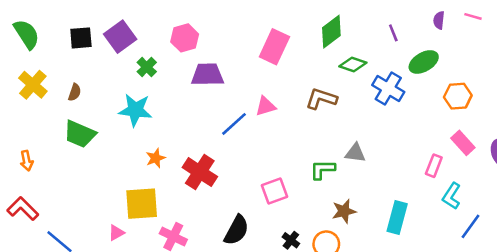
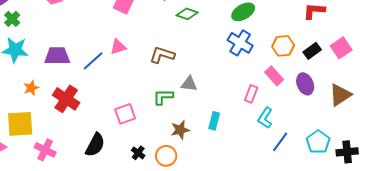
green cross: (147, 67) -> (12, 19), moved
purple trapezoid: (207, 75) -> (57, 56), moved
blue cross: (388, 89) -> (240, 43), moved
orange hexagon: (458, 96) -> (283, 46), moved
brown L-shape: (321, 99) -> (162, 55), moved
cyan rectangle: (397, 218) -> (214, 121), moved, size x0.7

